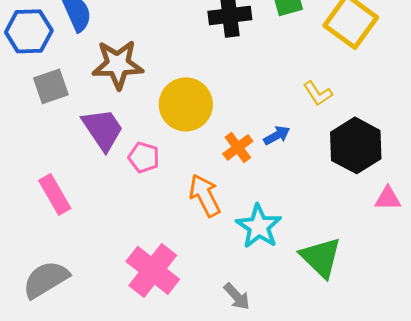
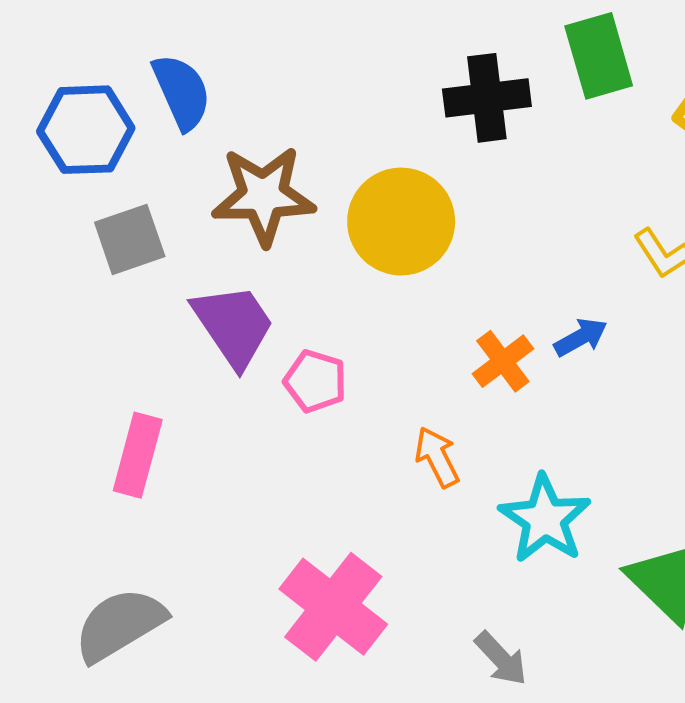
yellow circle: (186, 104) -> (401, 222), moved
pink rectangle: (55, 194) -> (138, 455), turned 45
orange arrow: (205, 195) -> (437, 457), size x0.7

